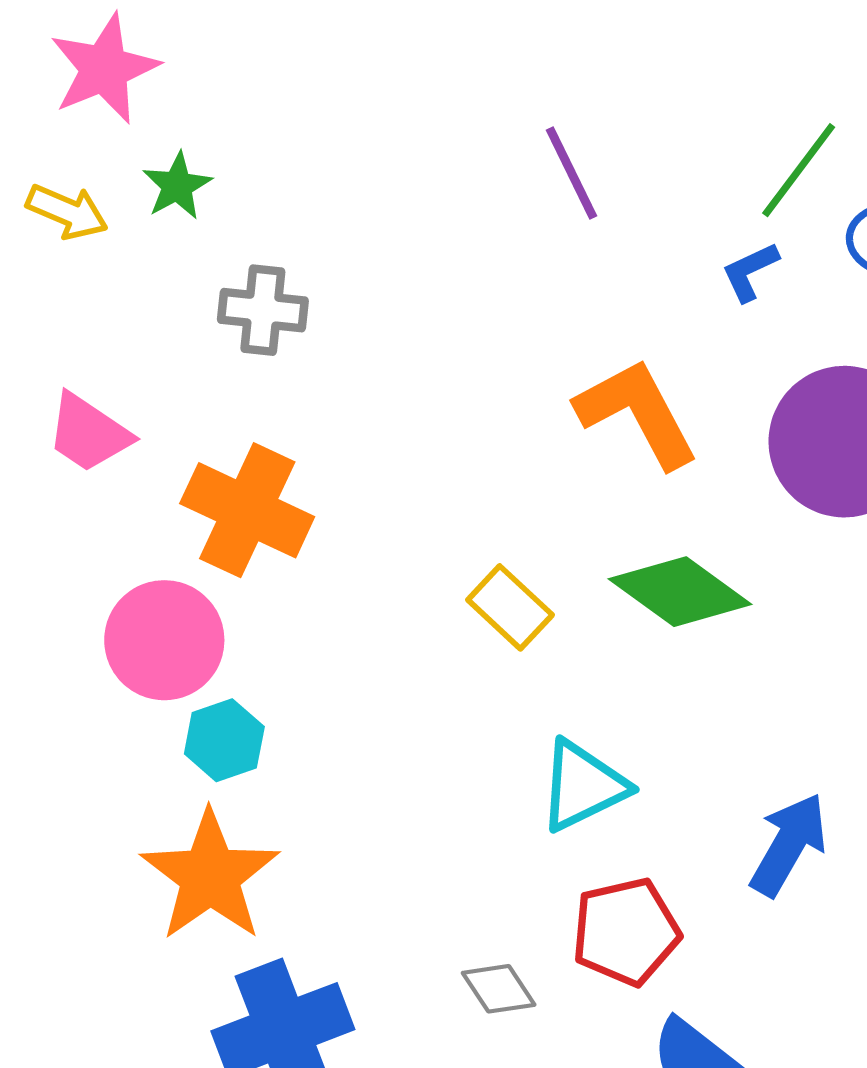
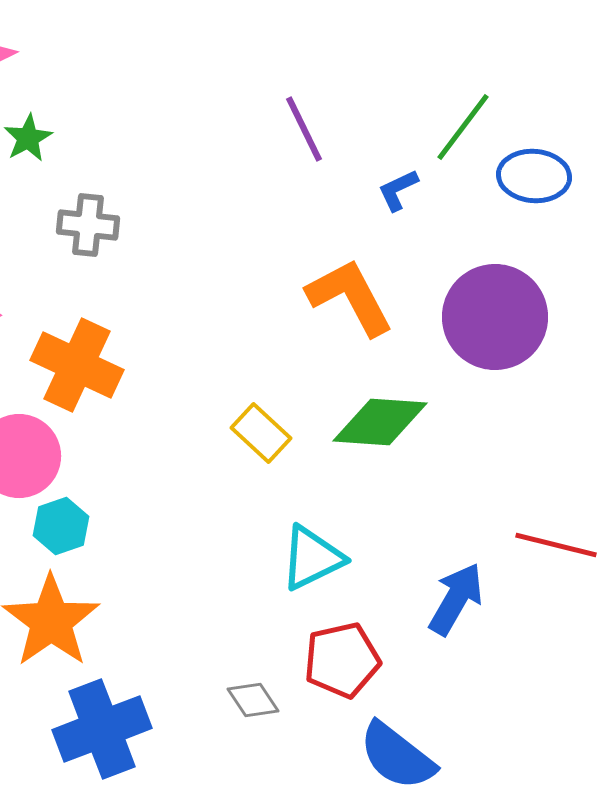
blue L-shape: (750, 272) -> (398, 190), moved
green diamond: (680, 592) -> (380, 422), turned -32

